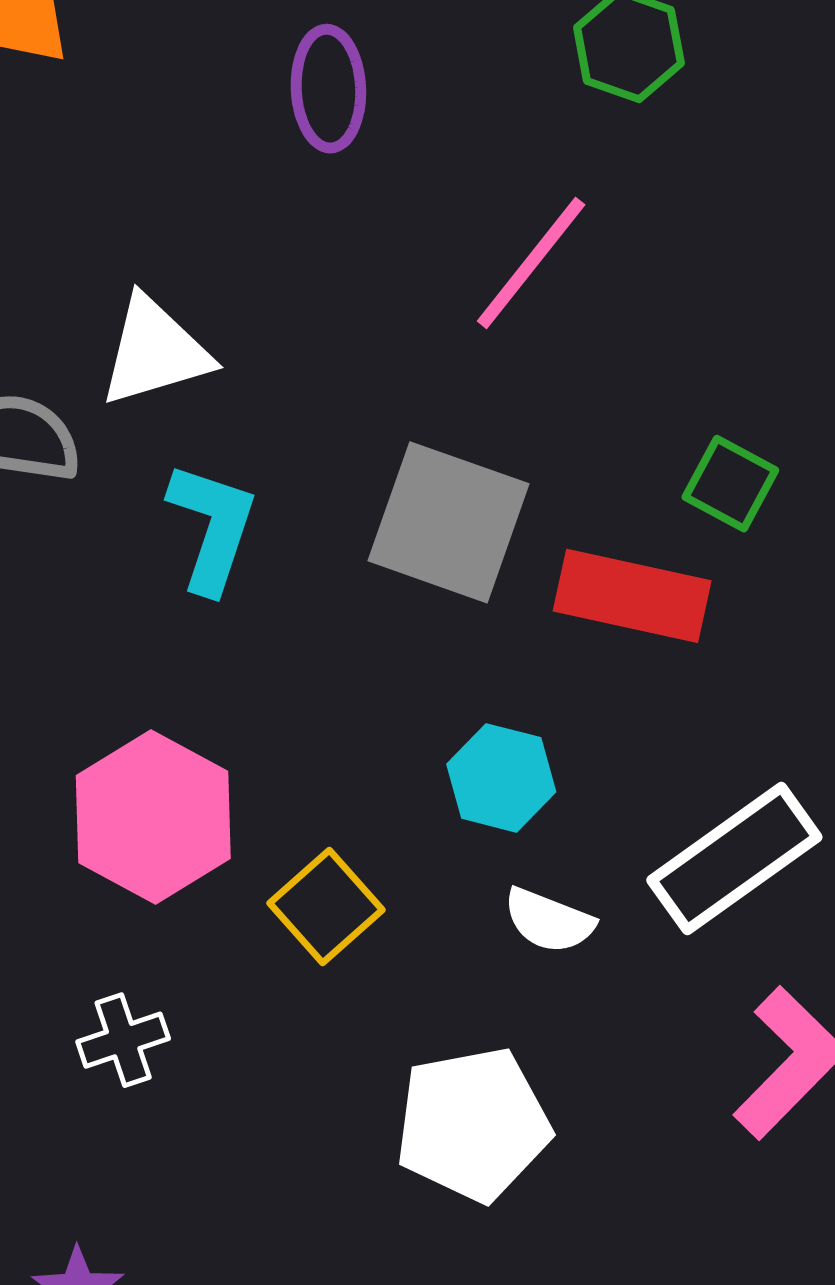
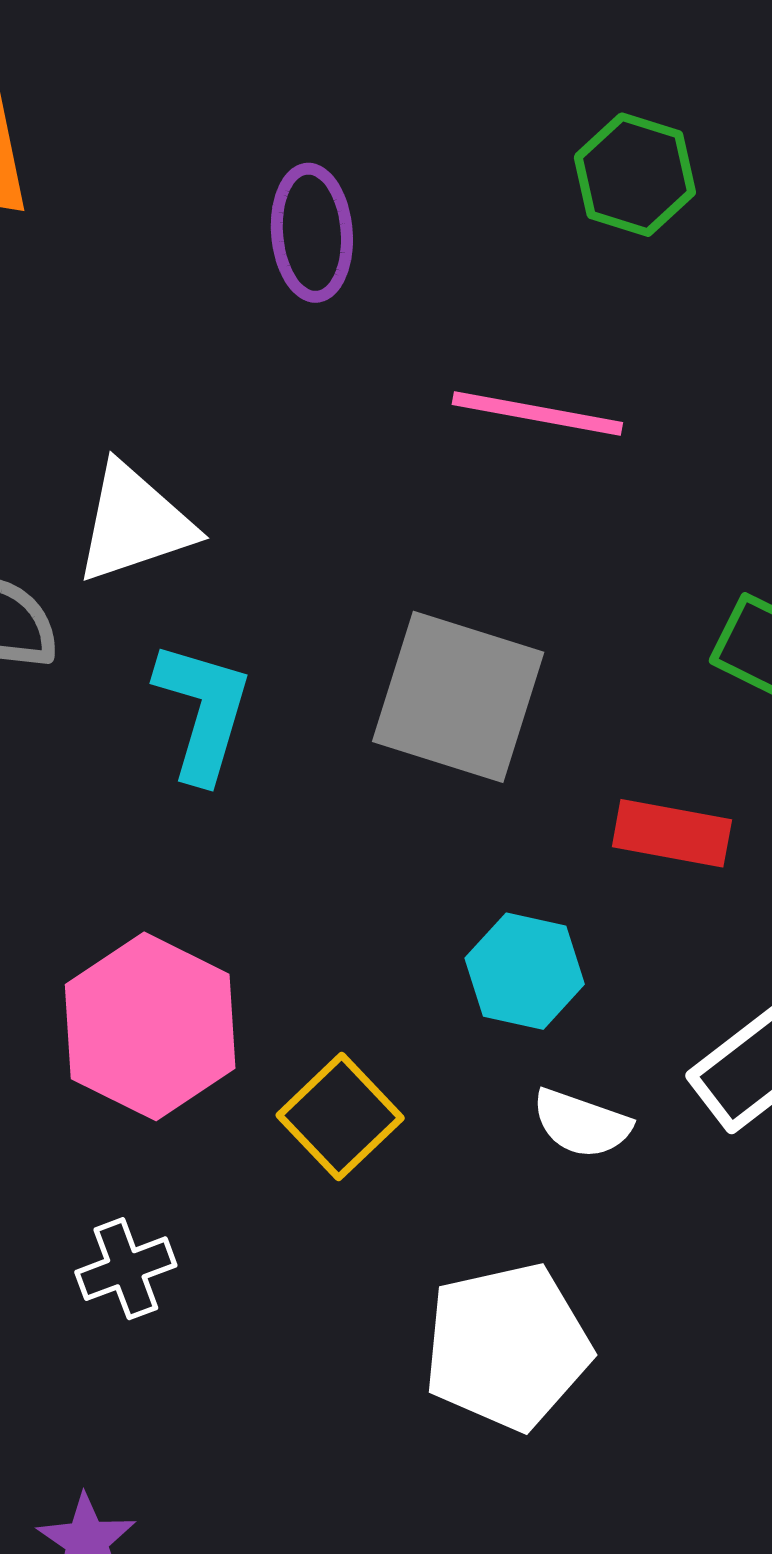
pink line: (531, 263) -> (537, 413), turned 64
red rectangle: (632, 596) -> (672, 833), moved, size x0.7

